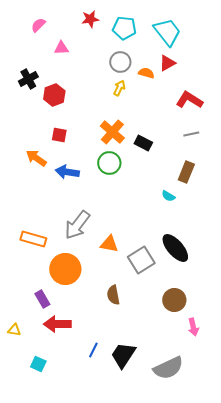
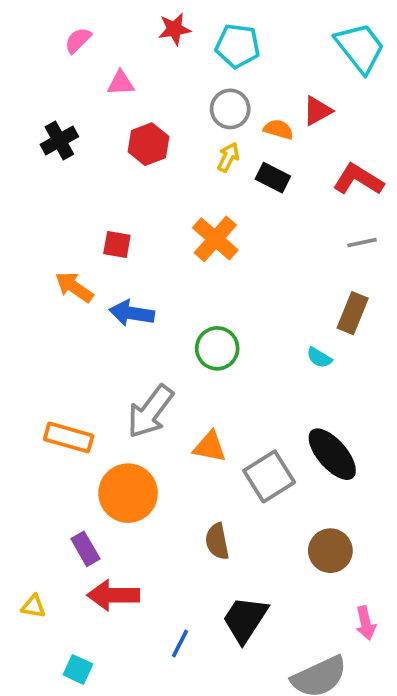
cyan trapezoid: (167, 32) -> (360, 48), moved
red hexagon: (54, 95) -> (148, 144), moved
black rectangle: (143, 143) -> (273, 178), moved
green circle: (109, 163) -> (217, 348), moved
pink arrow: (193, 327) -> (366, 623), moved
black trapezoid: (123, 355) -> (245, 619), moved

